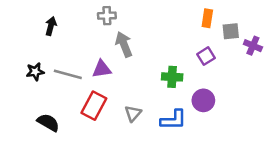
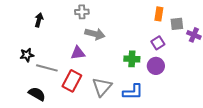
gray arrow: (124, 44) -> (95, 34), turned 126
gray line: (68, 74) -> (47, 68), moved
purple circle: (203, 100) -> (156, 66), moved
gray triangle: (133, 113) -> (102, 87), size x1.5

